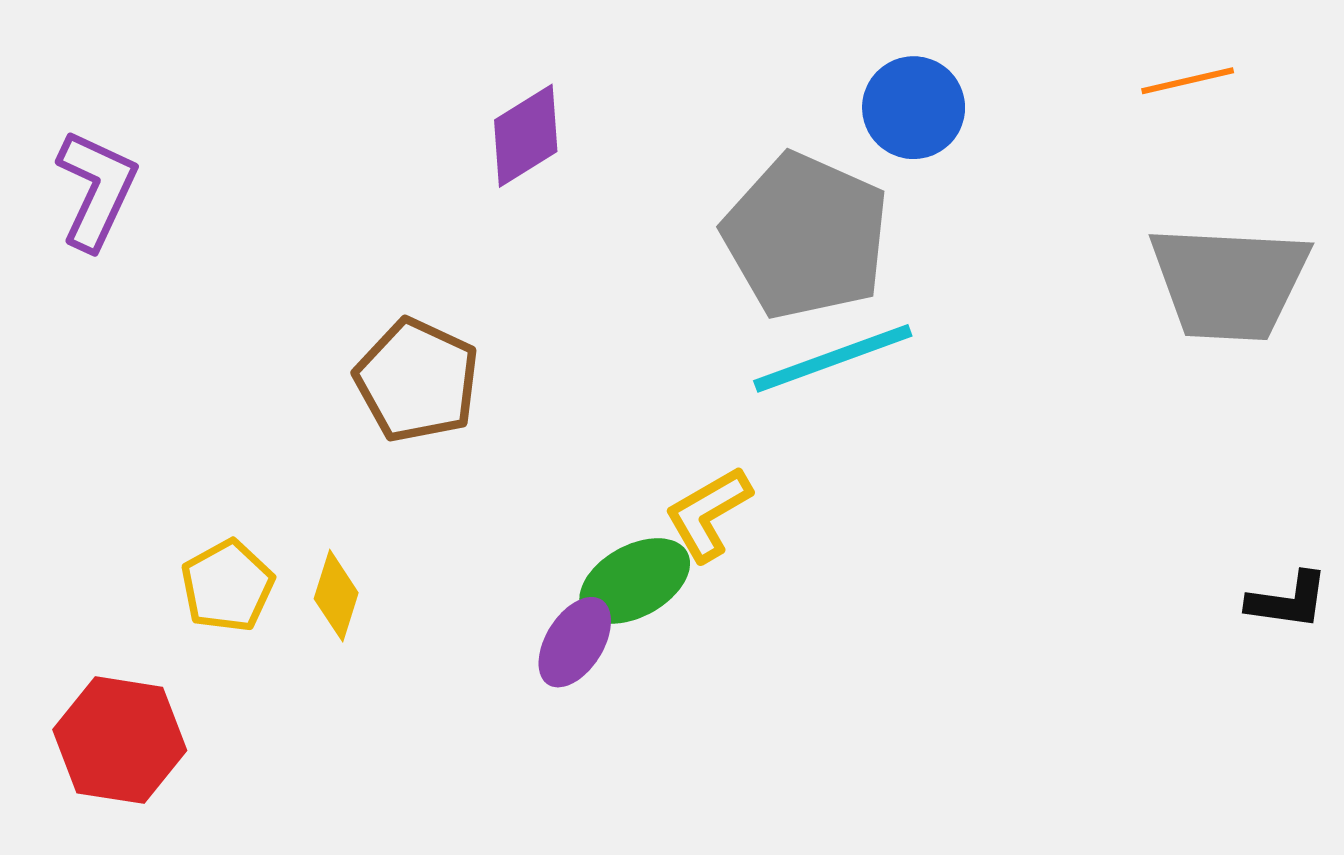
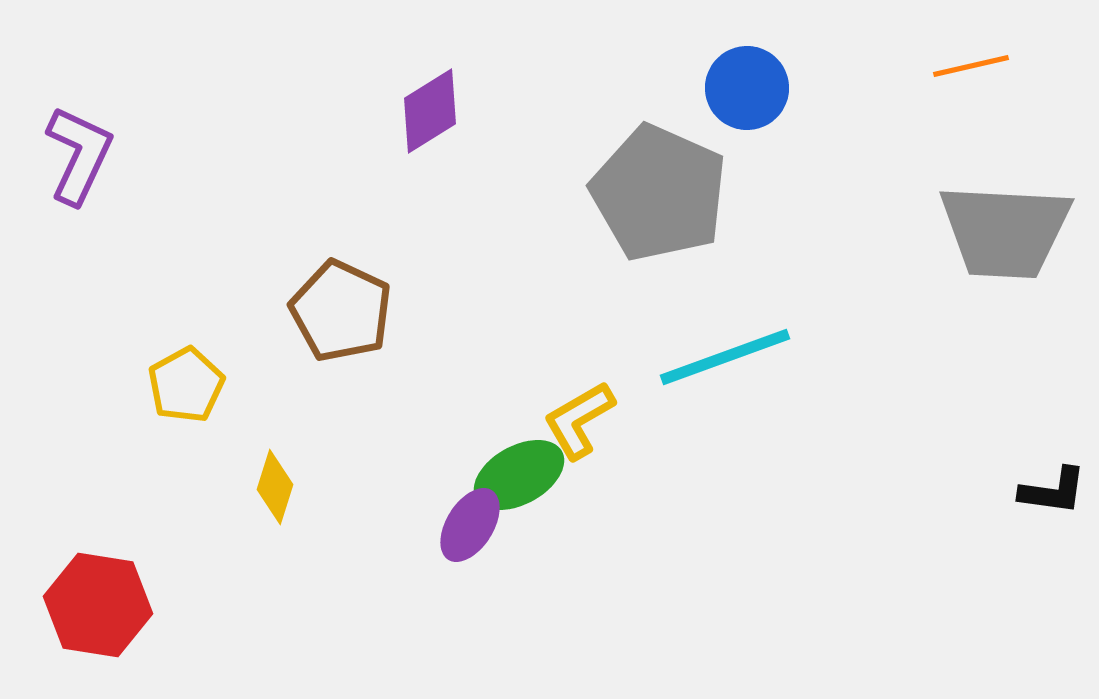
cyan line: (833, 358) -> (725, 357), moved
yellow pentagon: (227, 586) -> (186, 385), moved

